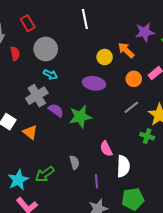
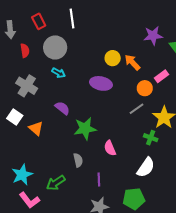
white line: (85, 19) -> (72, 19), moved
orange arrow: (126, 50) -> (132, 62), moved
orange circle: (134, 79) -> (145, 88), moved
gray cross: (37, 96) -> (27, 86), moved, turned -30
green star: (80, 117) -> (85, 129), moved
white semicircle: (123, 166) -> (146, 167), moved, turned 30
green arrow: (45, 174) -> (56, 183), moved

